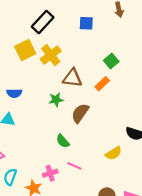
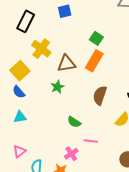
yellow square: (25, 50) -> (20, 71), moved
orange rectangle: (102, 84) -> (94, 61), size x1.5
blue semicircle: (14, 93) -> (19, 92), turned 64
brown semicircle: (80, 113) -> (100, 95), moved

